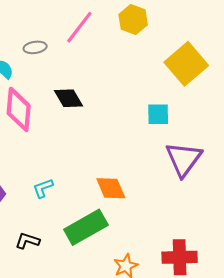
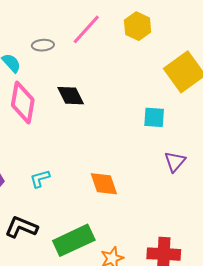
purple triangle: (184, 159) -> (175, 162), size x0.6
green rectangle: (86, 227) -> (74, 240), moved
black L-shape: (27, 241) -> (21, 227), size x1.4

